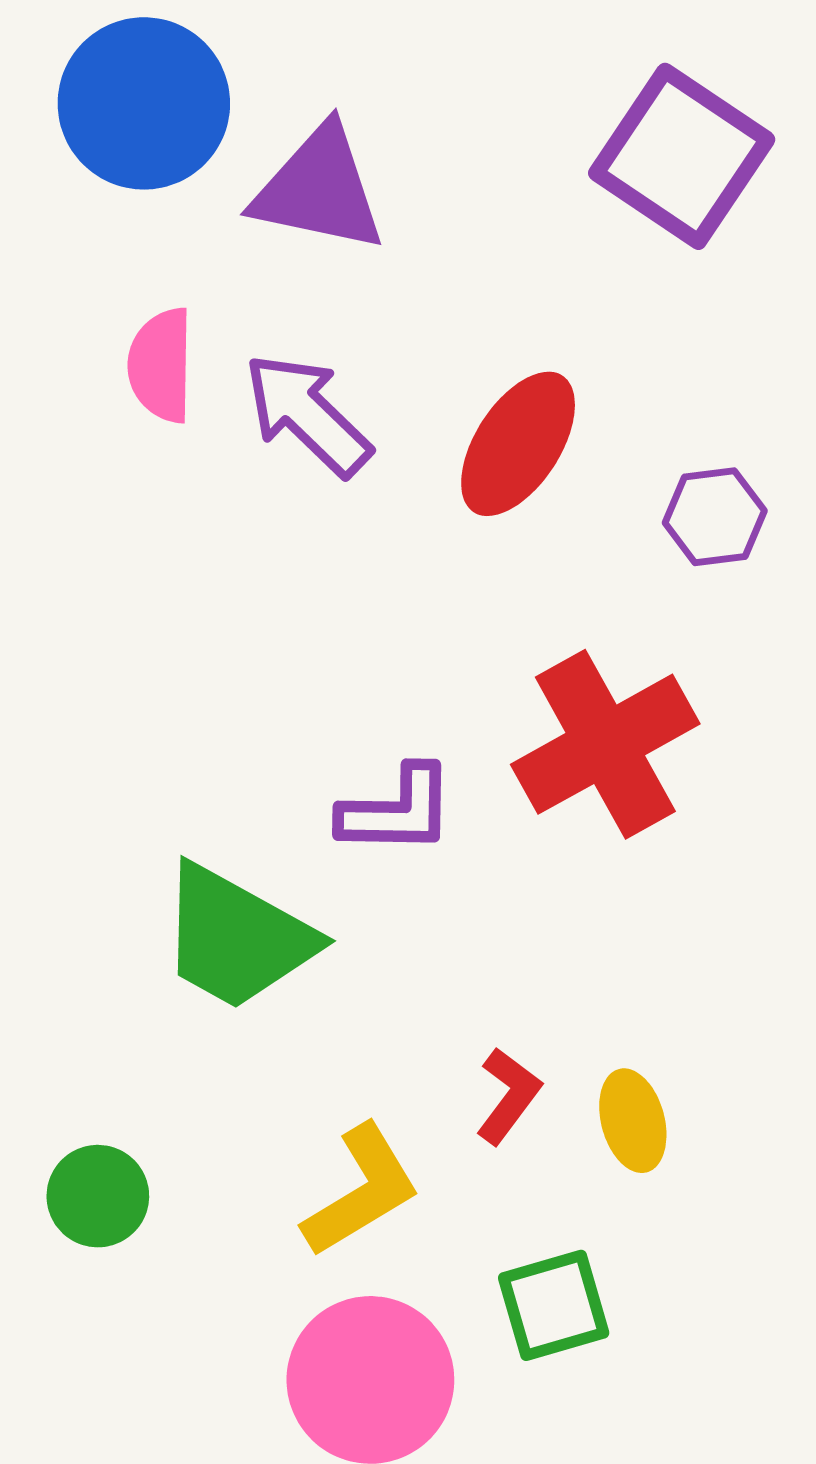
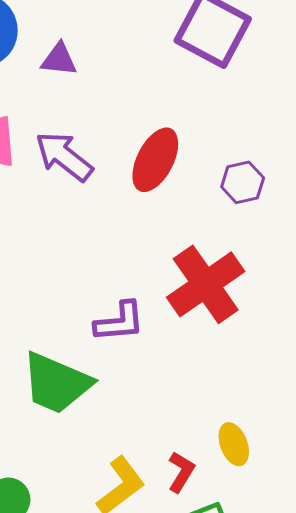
purple triangle: (319, 189) -> (59, 60), size x0.6
red L-shape: (508, 1096) -> (181, 472), moved

